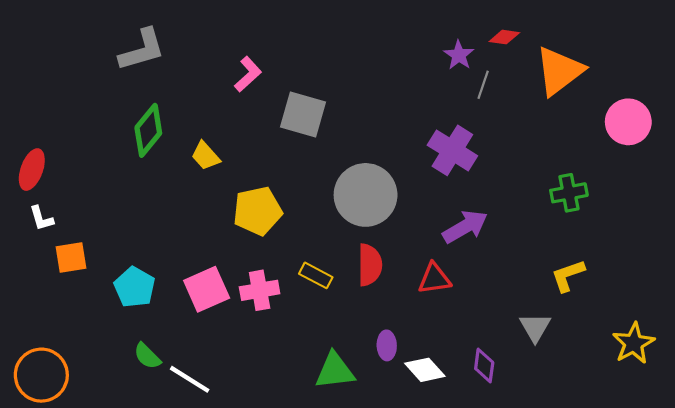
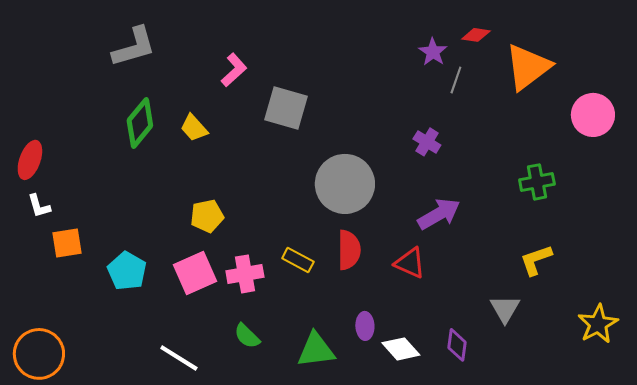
purple cross: (452, 150) -> (427, 142), size x0.6
yellow trapezoid: (206, 156) -> (194, 128), moved
yellow pentagon: (257, 211) -> (207, 216), moved, size x0.7
red triangle: (434, 279) -> (410, 263), turned 32
green semicircle: (147, 356) -> (247, 336), moved

